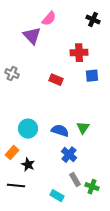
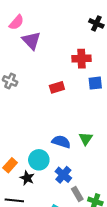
pink semicircle: (49, 19) -> (16, 22), moved
red rectangle: (56, 80) -> (57, 87), turned -40
cyan circle: (28, 129) -> (39, 160), moved
blue cross: (69, 155) -> (63, 175), moved

